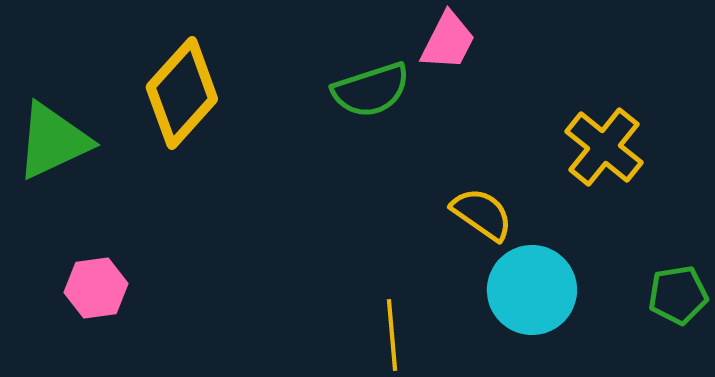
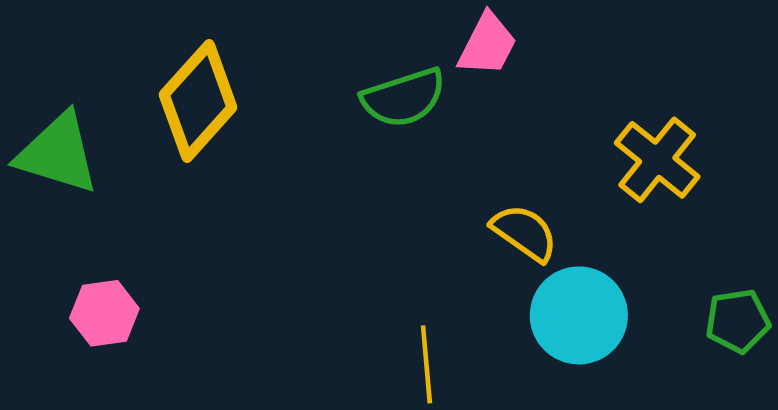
green triangle: (53, 141) -> (58, 153), turned 42

